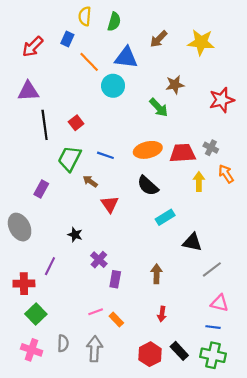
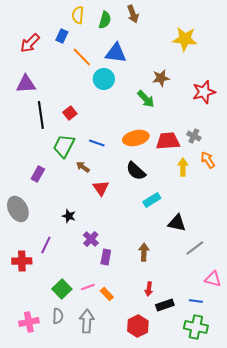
brown arrow: (159, 39) -> (133, 14), moved, turned -66
pink triangle: (220, 303) -> (213, 279), moved
green square: (36, 314) -> (62, 289), moved
pink cross: (32, 350) -> (29, 322), turned -30
black rectangle: (179, 351) -> (165, 305), moved, turned -66

